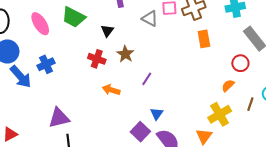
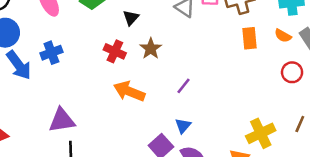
purple line: (147, 79) -> (184, 86), moved
orange semicircle: (228, 86) -> (283, 36), moved, turned -112
orange arrow: (111, 90) -> (129, 91), size x1.4

